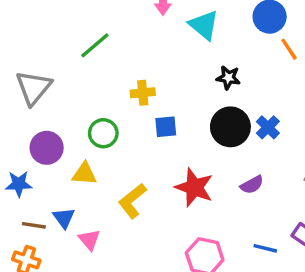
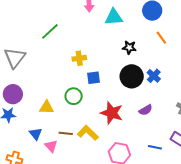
cyan triangle: (204, 25) -> (114, 17), turned -42
orange line: (289, 49) -> (161, 38), moved
green circle: (103, 133) -> (74, 96), moved
purple circle: (47, 148) -> (13, 94), moved
yellow L-shape: (132, 201) -> (88, 133), moved, turned 85
brown line: (34, 225) -> (66, 133), moved

